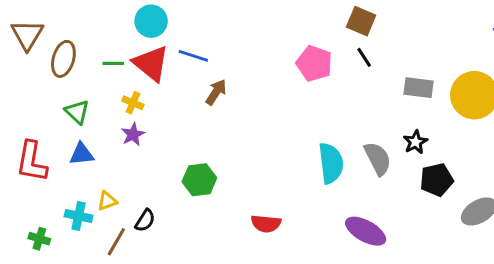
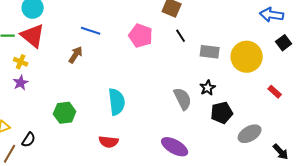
blue line: (193, 56) -> (91, 31), moved
black line: (364, 57) -> (181, 36), moved
cyan semicircle: (331, 163) -> (117, 102), moved

